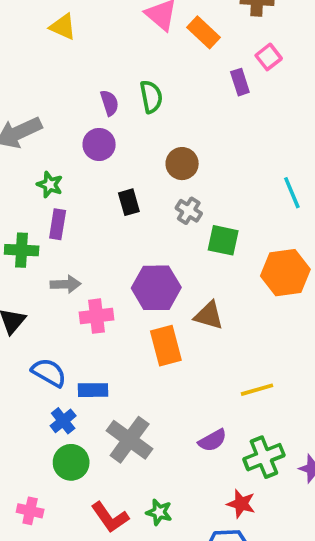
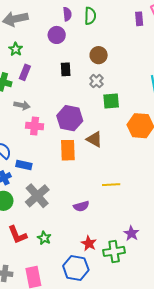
green star: (50, 185) -> (16, 49), moved
green square: (223, 240) -> (111, 101), turned -30
green cross: (264, 457) -> (114, 251), moved

